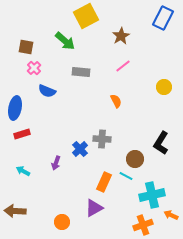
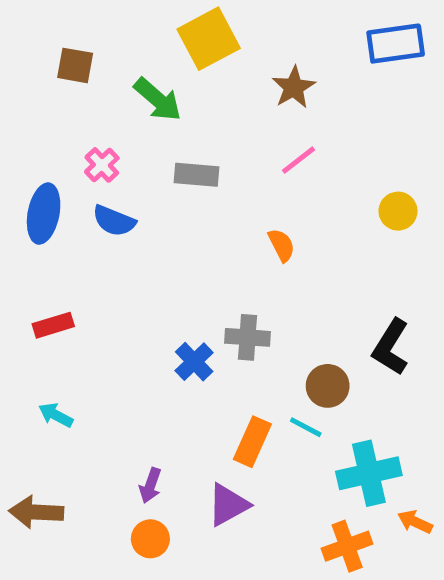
blue rectangle: (163, 18) -> (396, 44), turned 55
brown square: (26, 47) -> (75, 65), moved
pink cross: (34, 68) -> (102, 165), moved
blue ellipse: (15, 108) -> (44, 214), moved
purple arrow: (56, 163) -> (150, 485), moved

